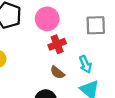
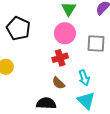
pink circle: (47, 19) -> (65, 33), moved

